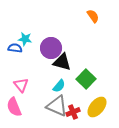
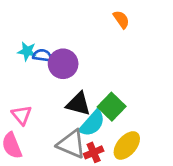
blue semicircle: (15, 48) -> (42, 55), moved
black triangle: (62, 62) -> (78, 104), moved
cyan semicircle: (59, 86) -> (92, 123), moved, size x1.5

